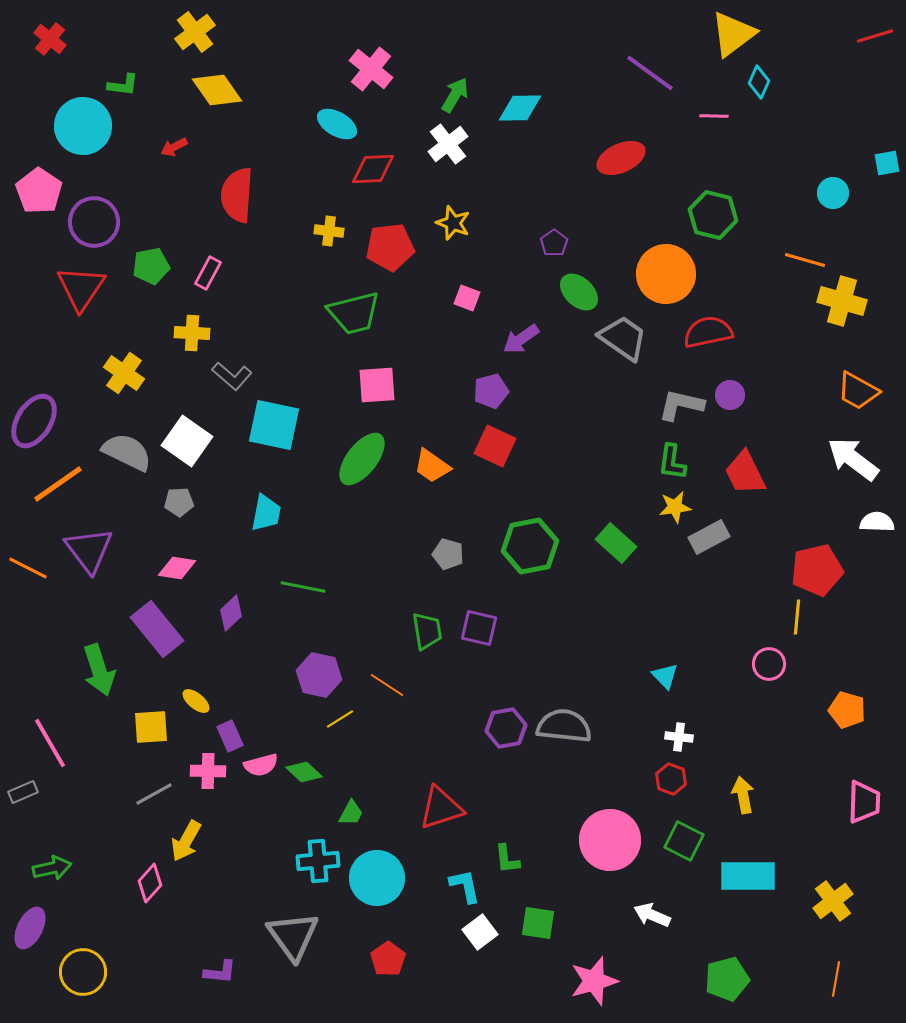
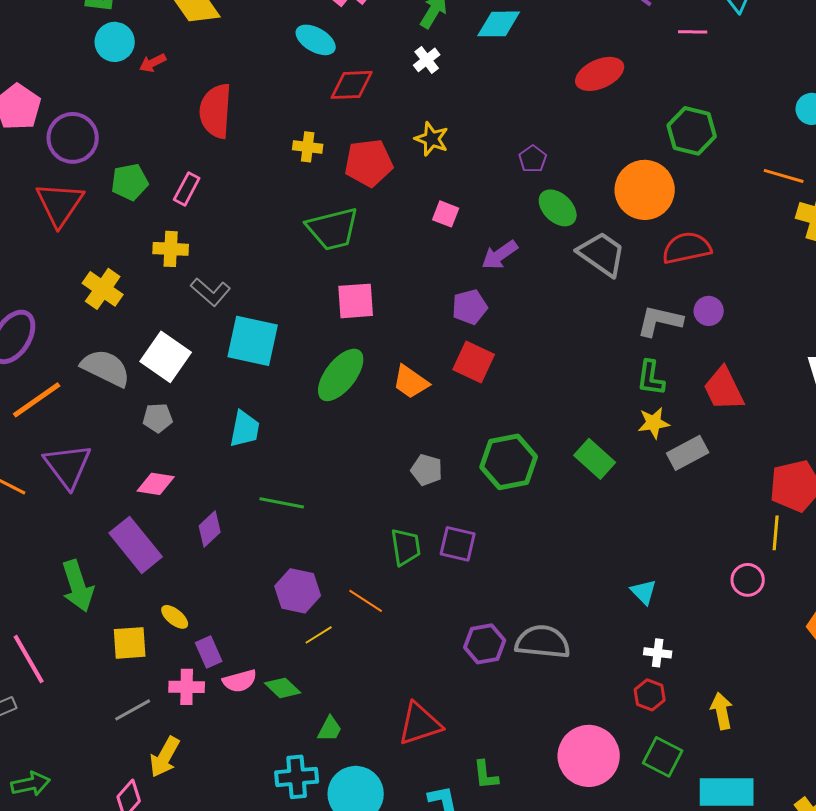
cyan circle: (83, 126) -> (115, 42), moved, size x0.7
white cross: (448, 144) -> (427, 60), size x0.7

